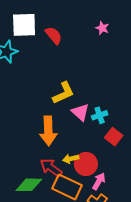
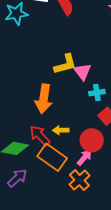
pink triangle: (80, 112) -> (82, 72), moved
red circle: (86, 164) -> (92, 140), moved

